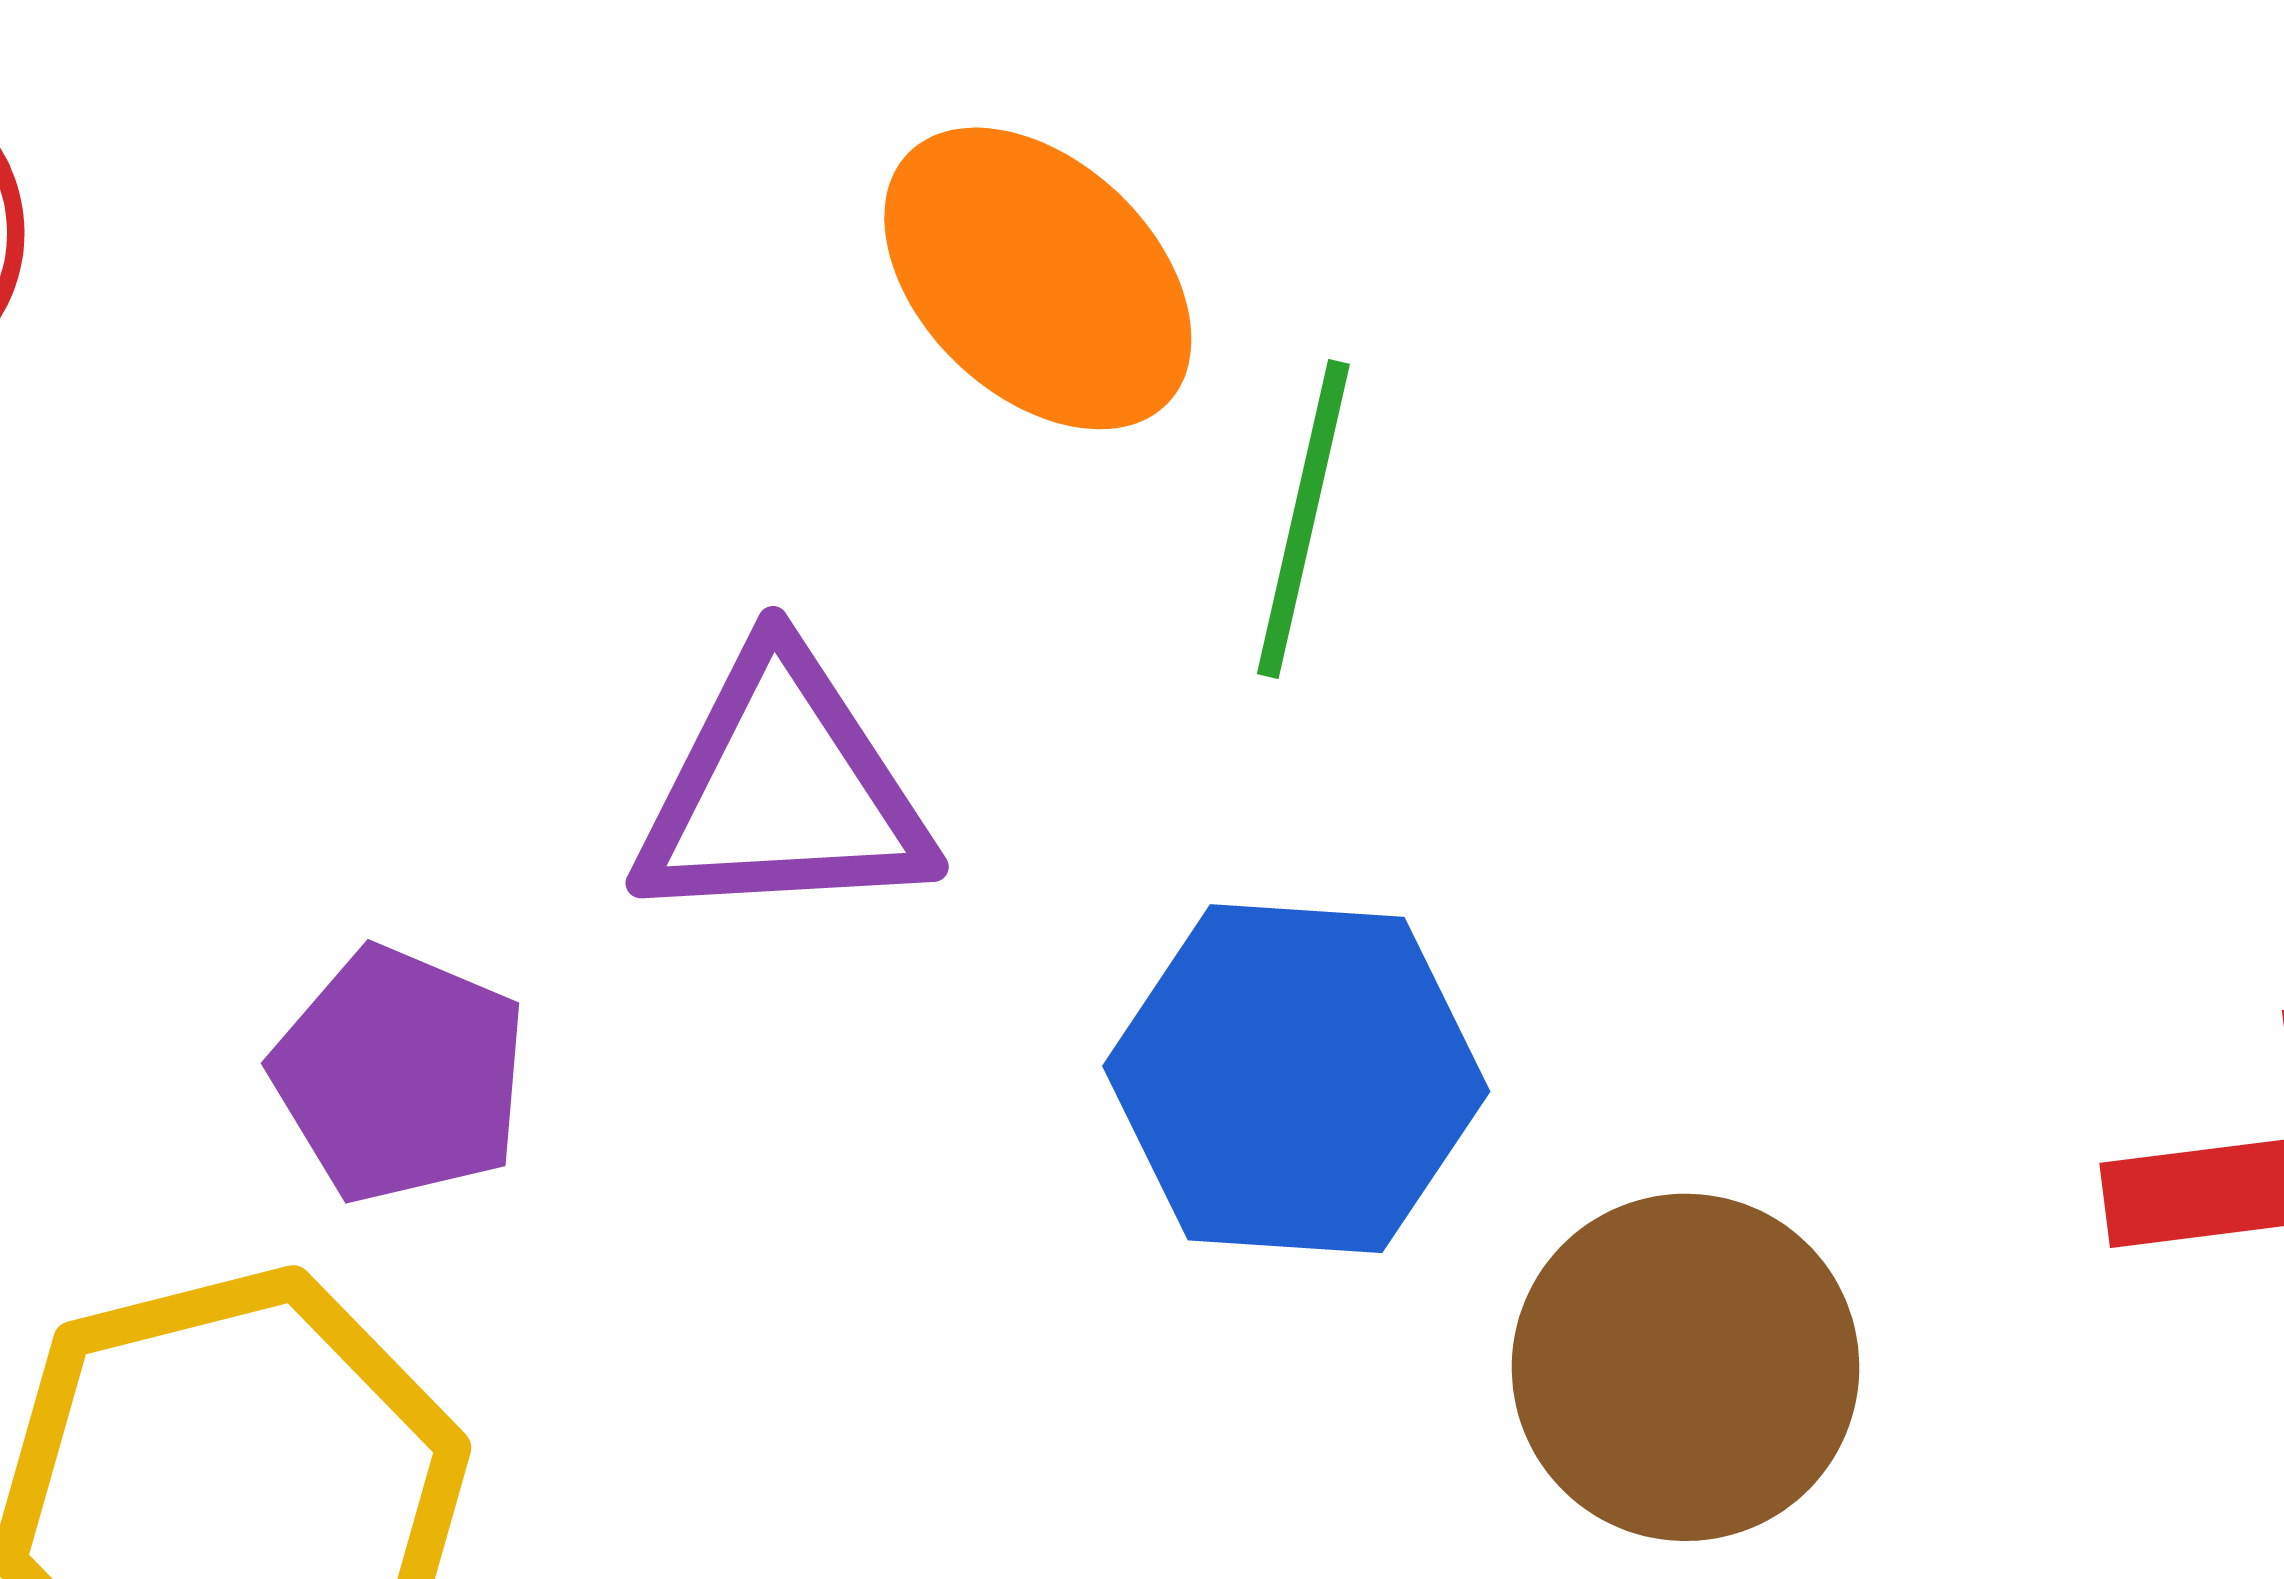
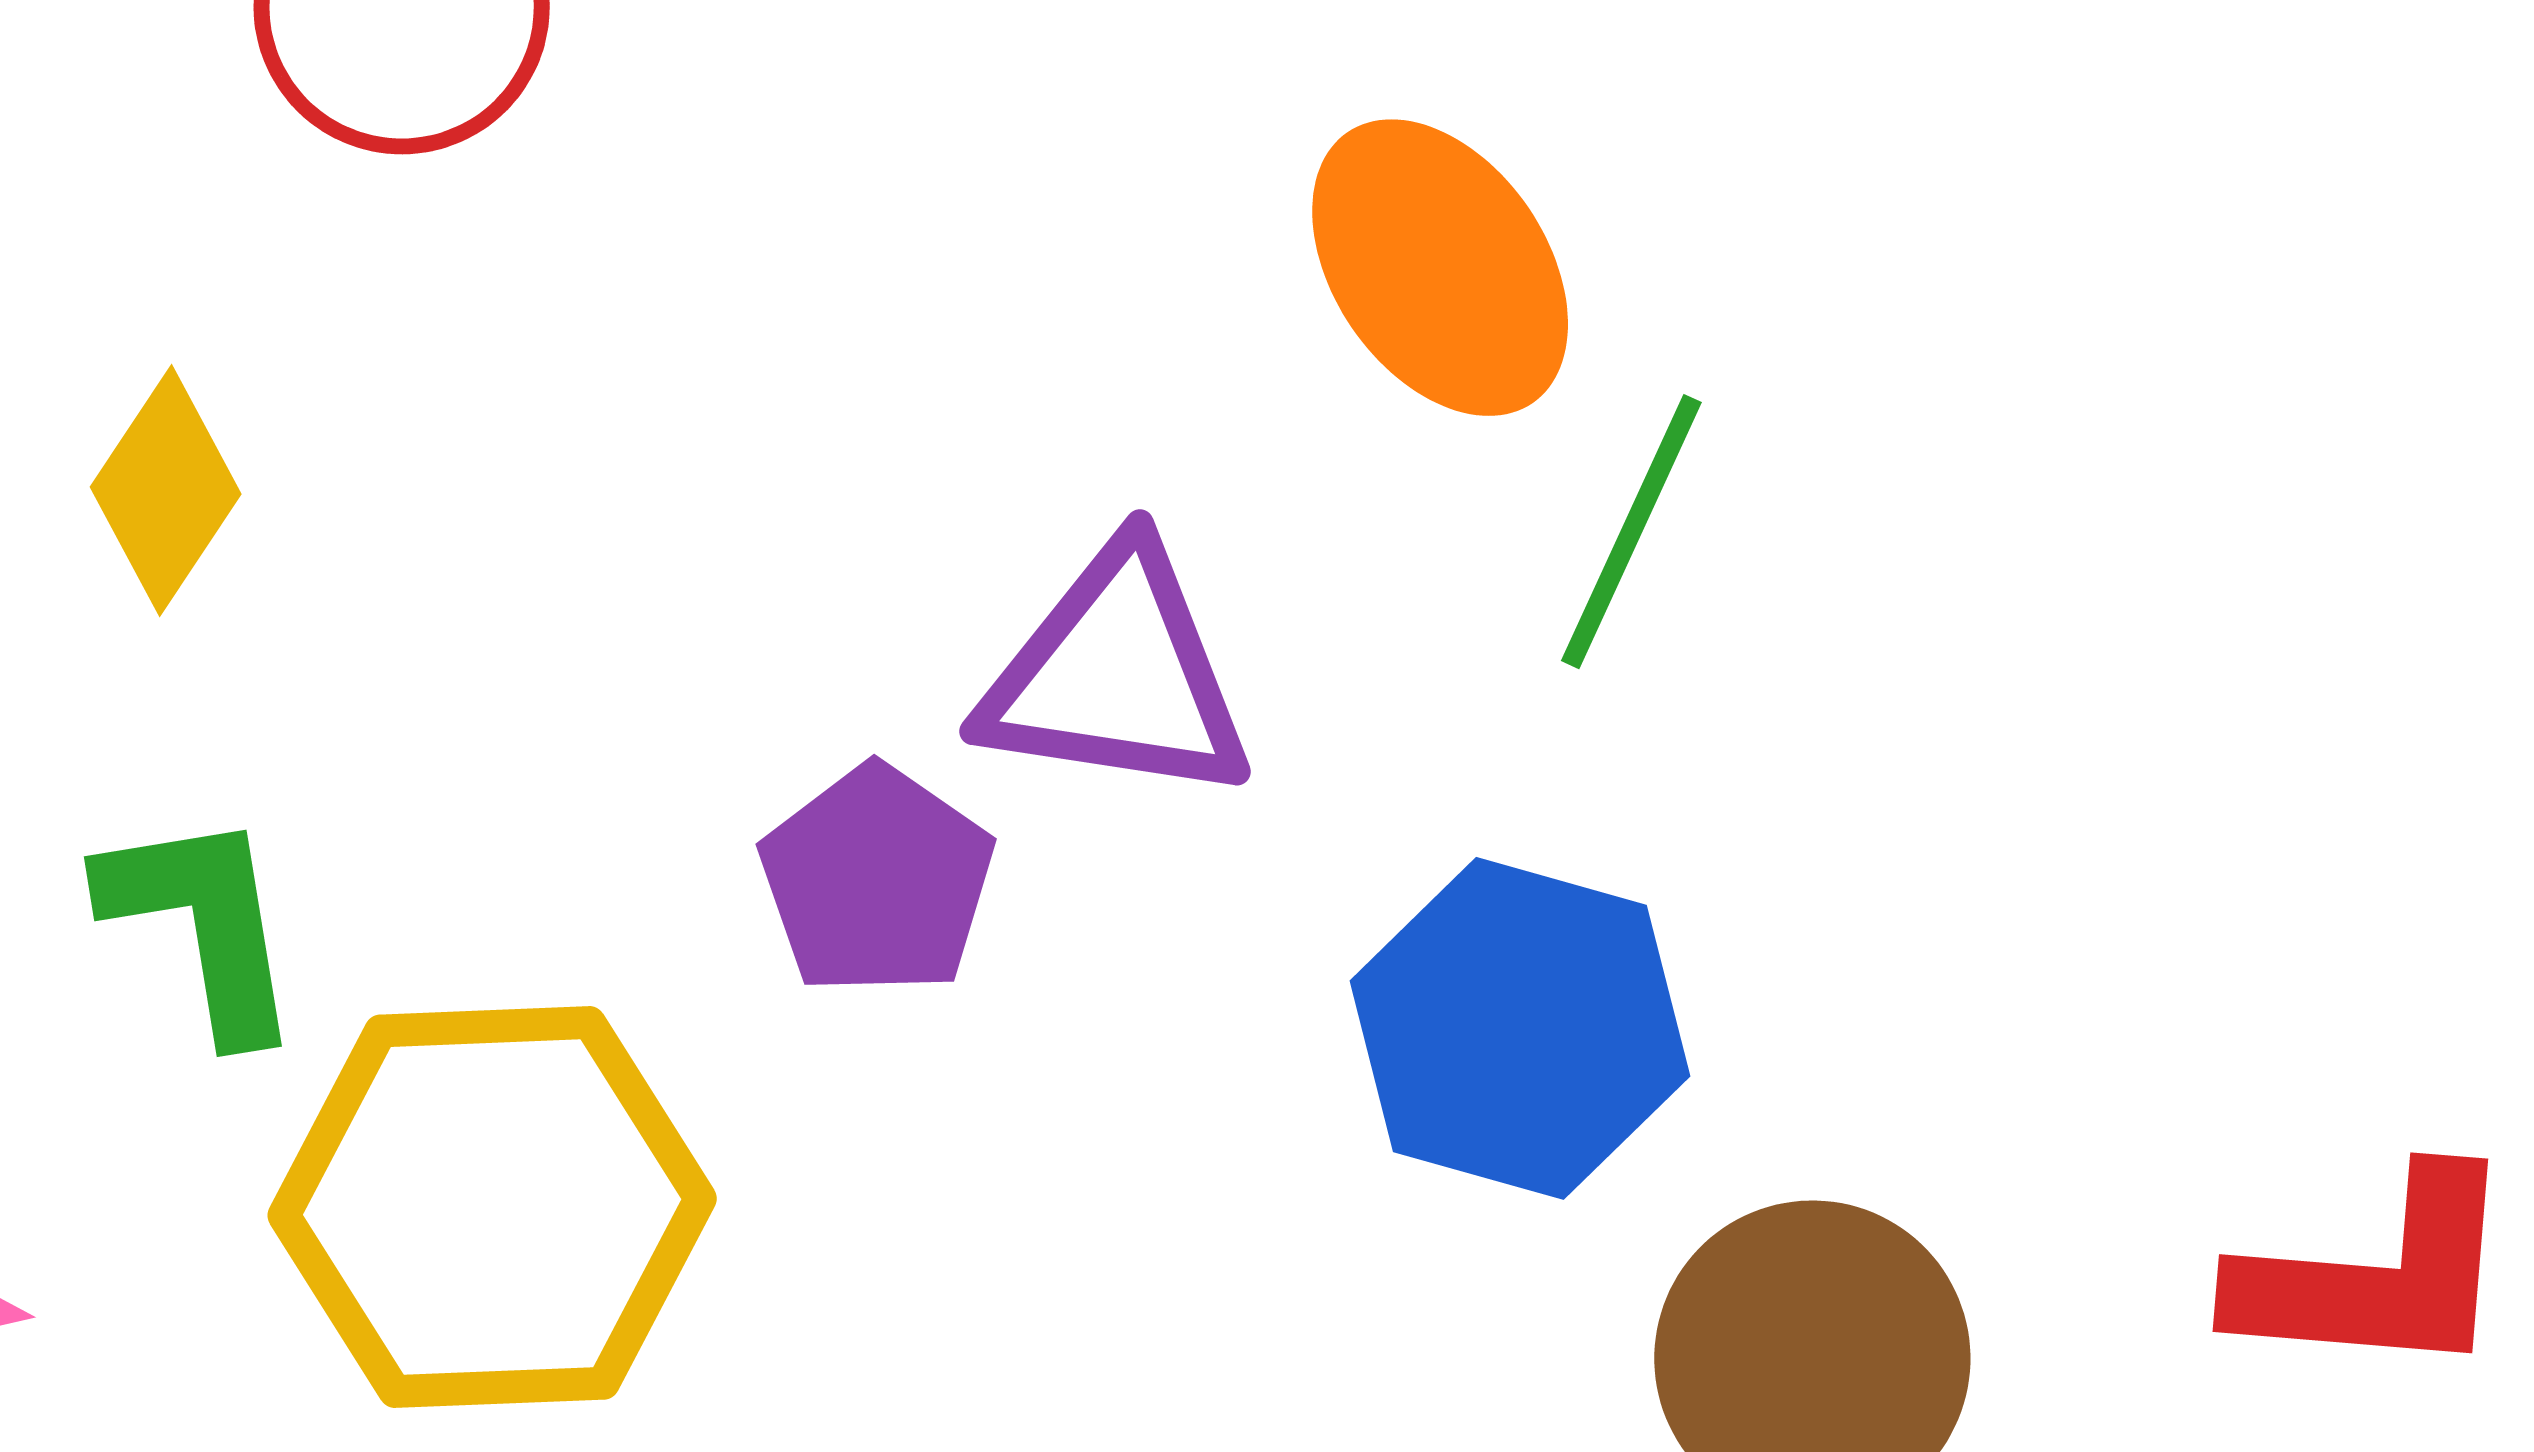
purple pentagon: (400, 1075) -> (877, 880), moved

